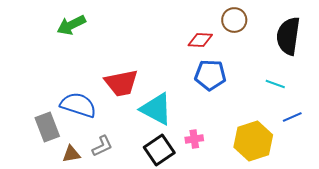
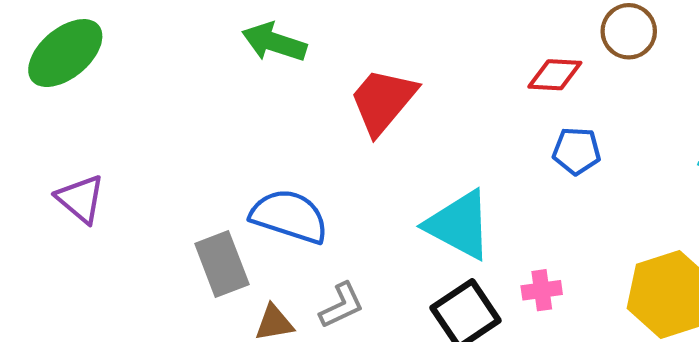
green arrow: (71, 25) -> (274, 42), turned 44
blue pentagon: (210, 75) -> (577, 151), size x0.7
red trapezoid: (121, 83) -> (383, 101), moved, turned 141

